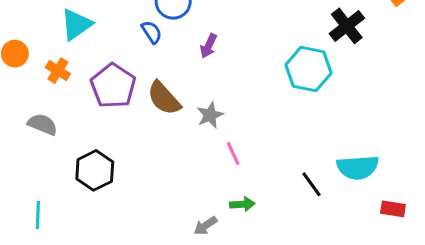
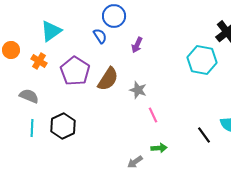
brown semicircle: (164, 98) -> (108, 79), turned -105
gray star: (210, 115) -> (138, 90), turned -30
cyan line: (38, 215) -> (32, 128), moved

